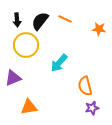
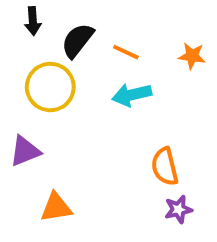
orange line: (65, 19) -> (126, 52), moved
black arrow: (17, 20) -> (33, 21), moved
cyan arrow: (59, 63) -> (132, 95), moved, turned 36

